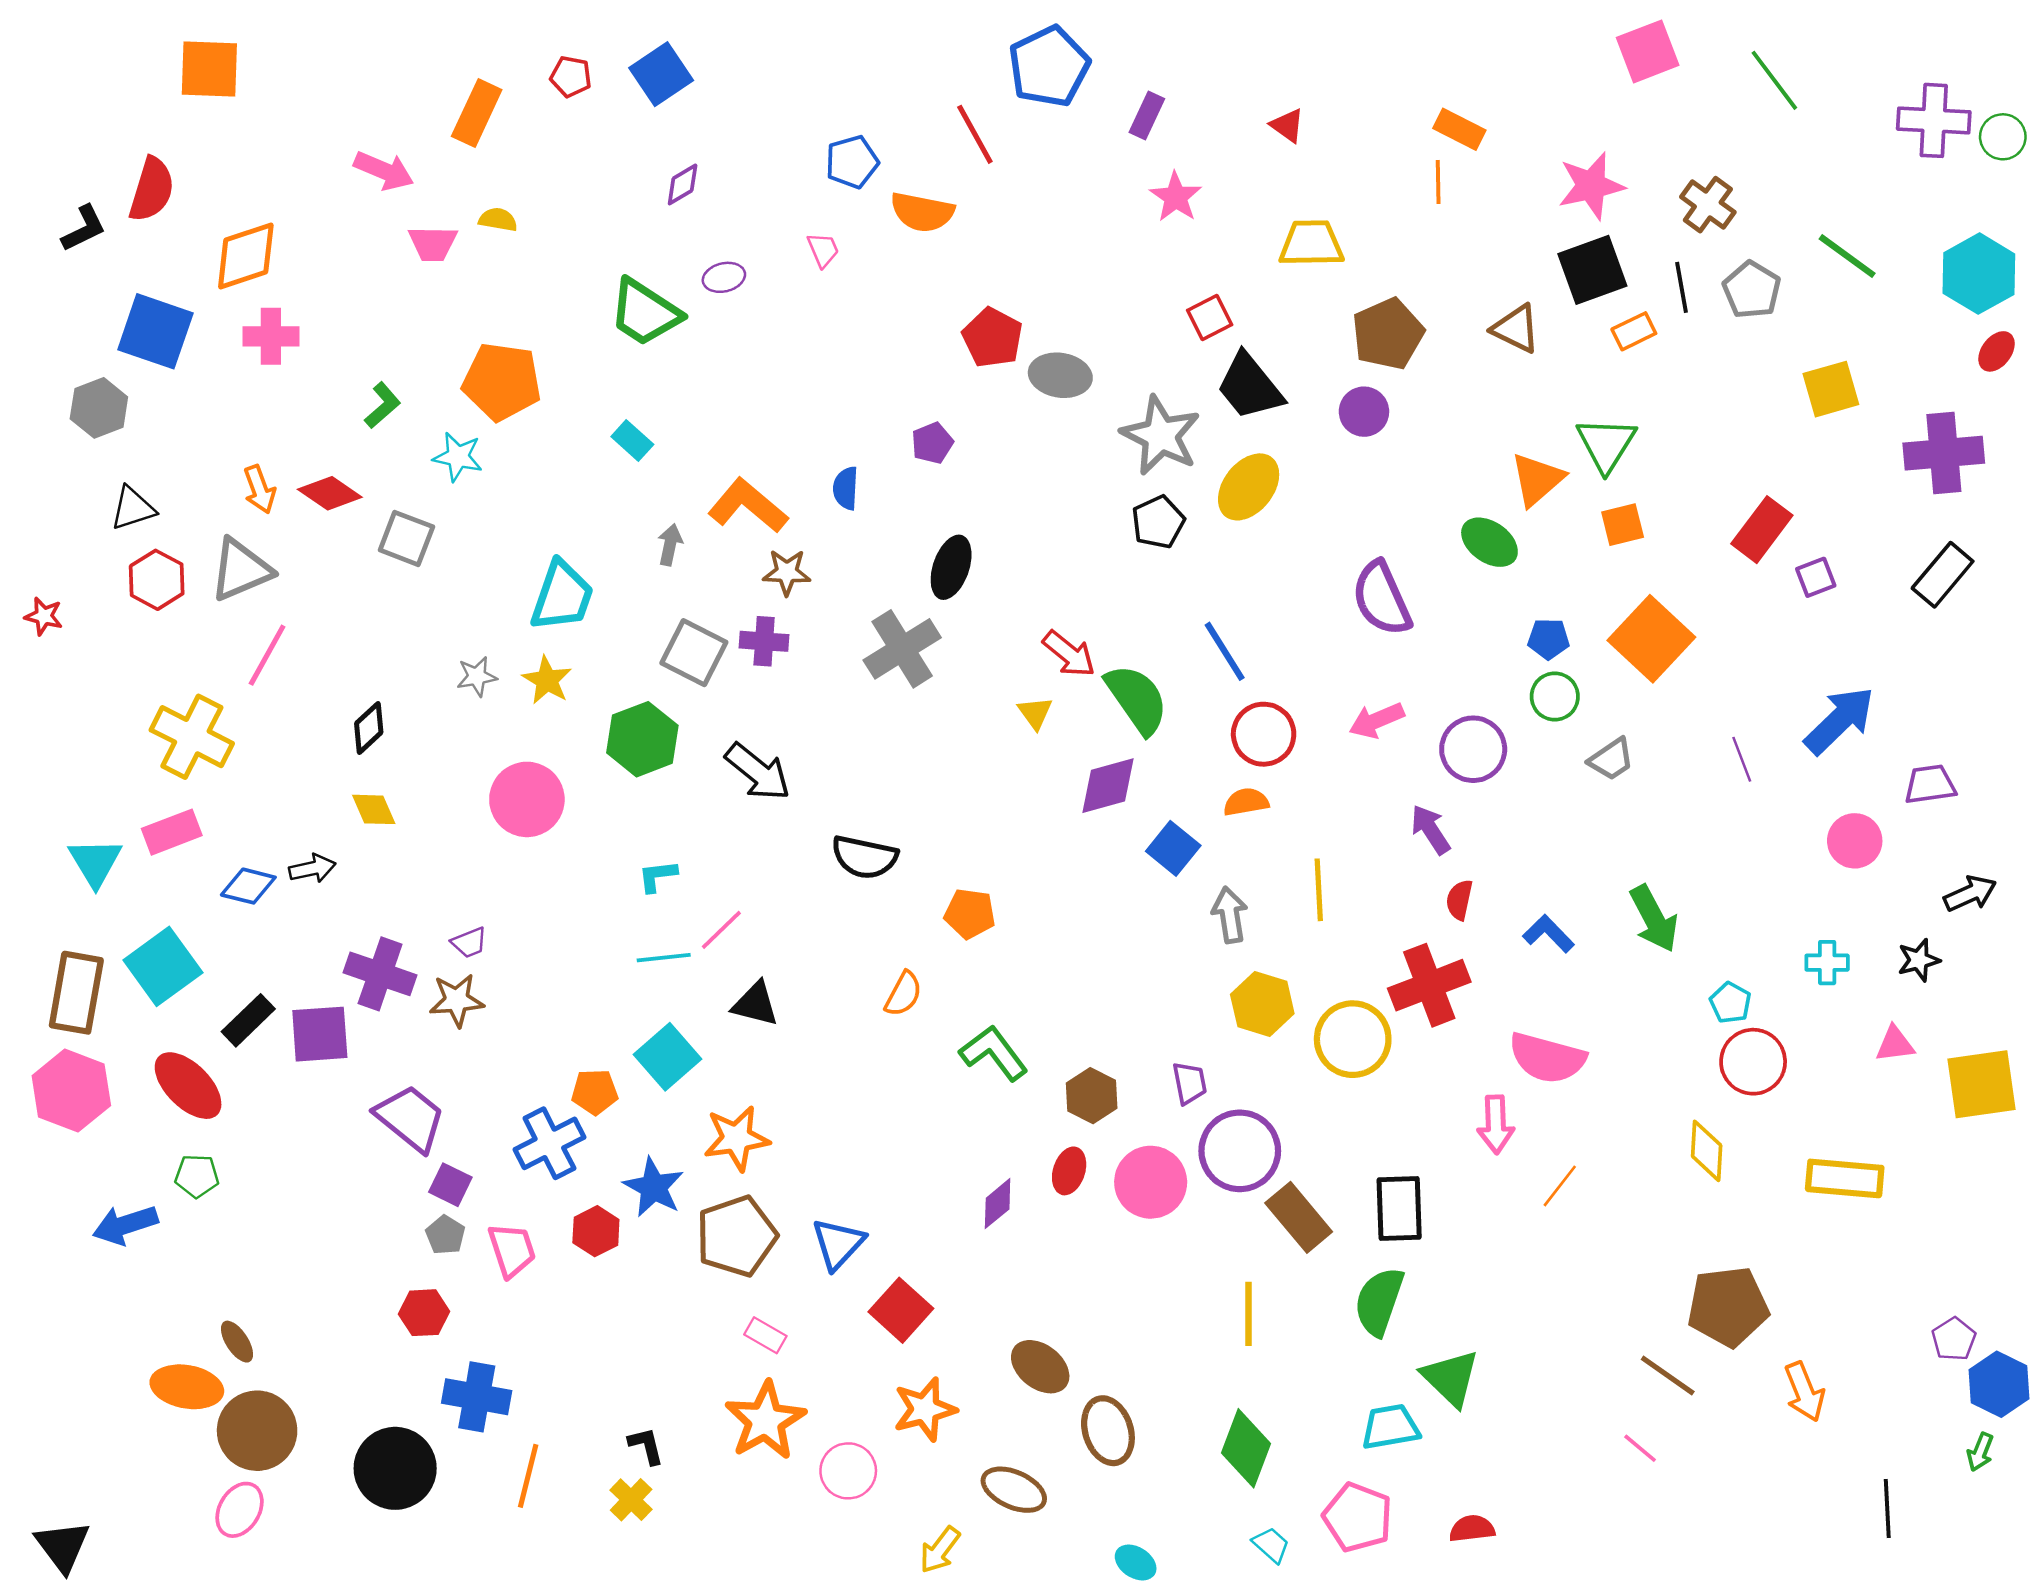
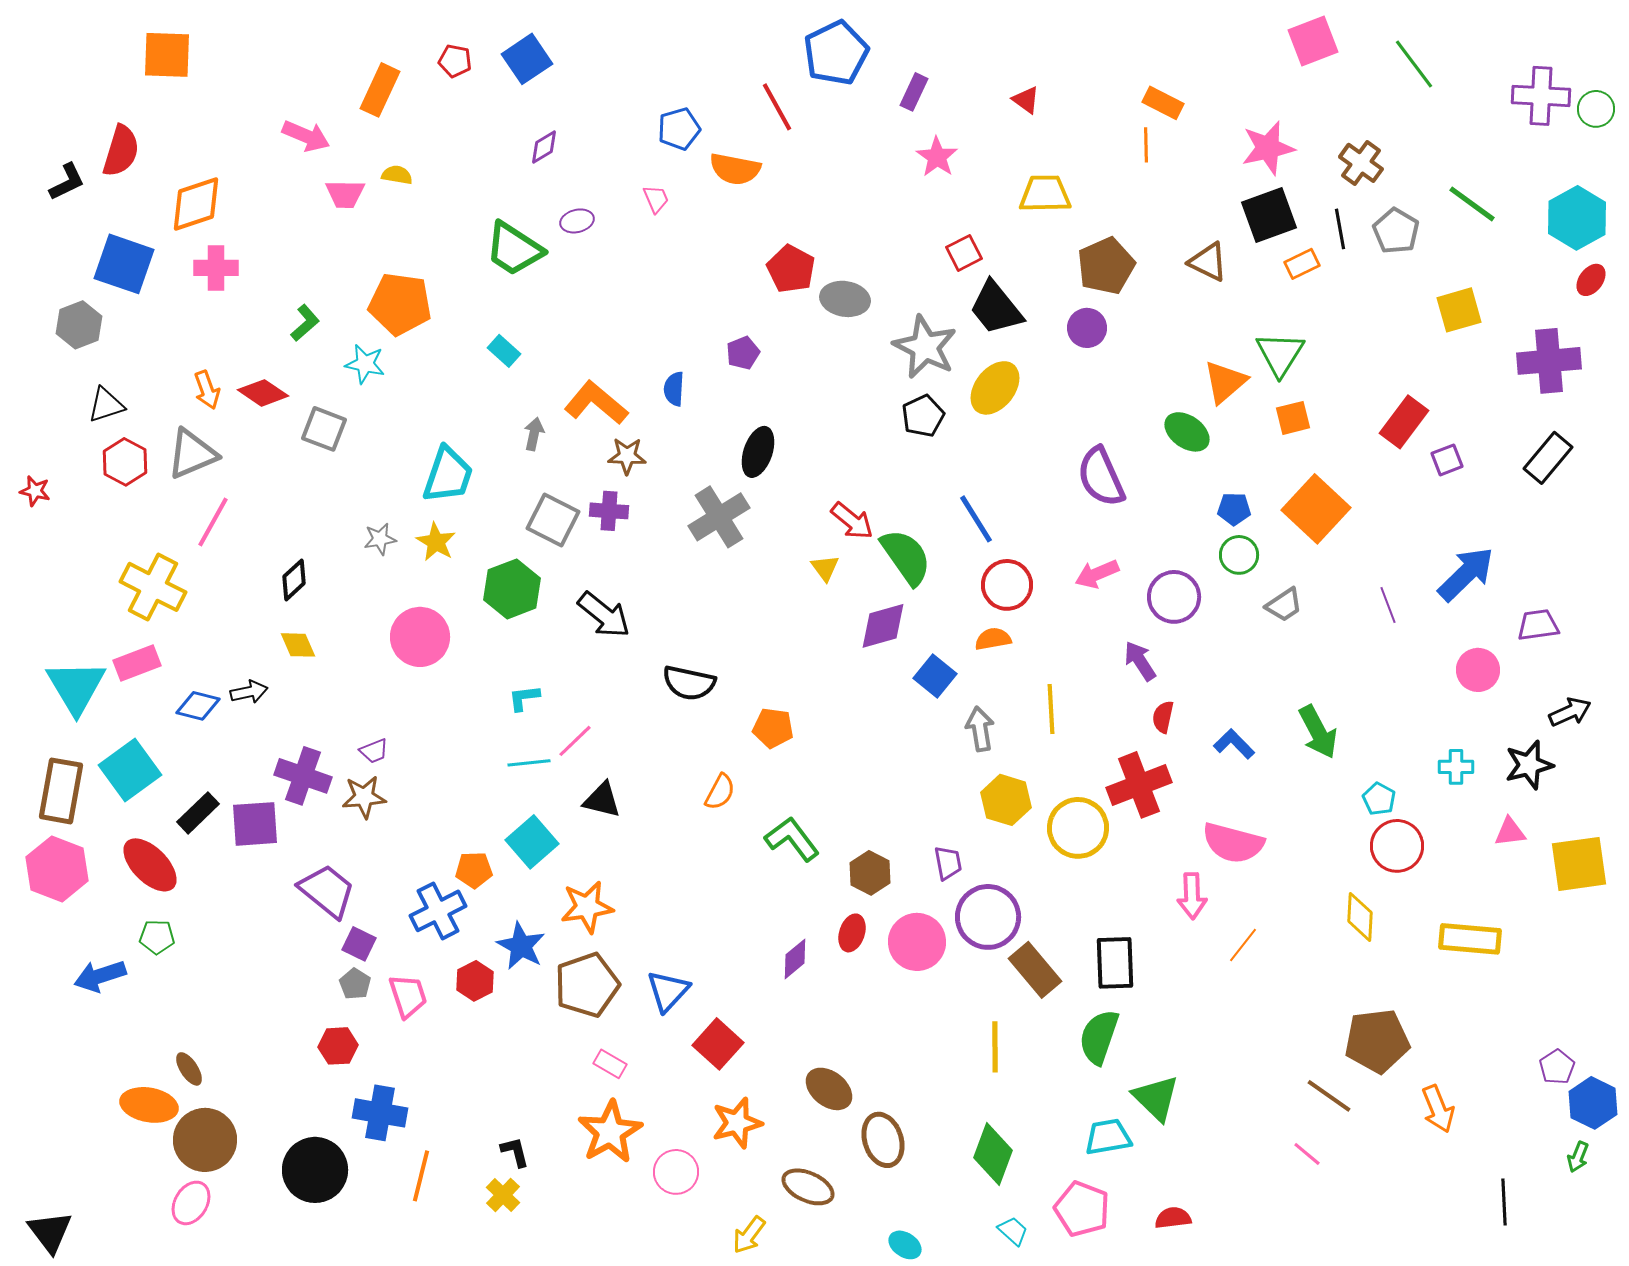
cyan triangle: (95, 862) -> (76, 687), size x1.4
black star: (1919, 960) -> (1529, 765), size x1.4

